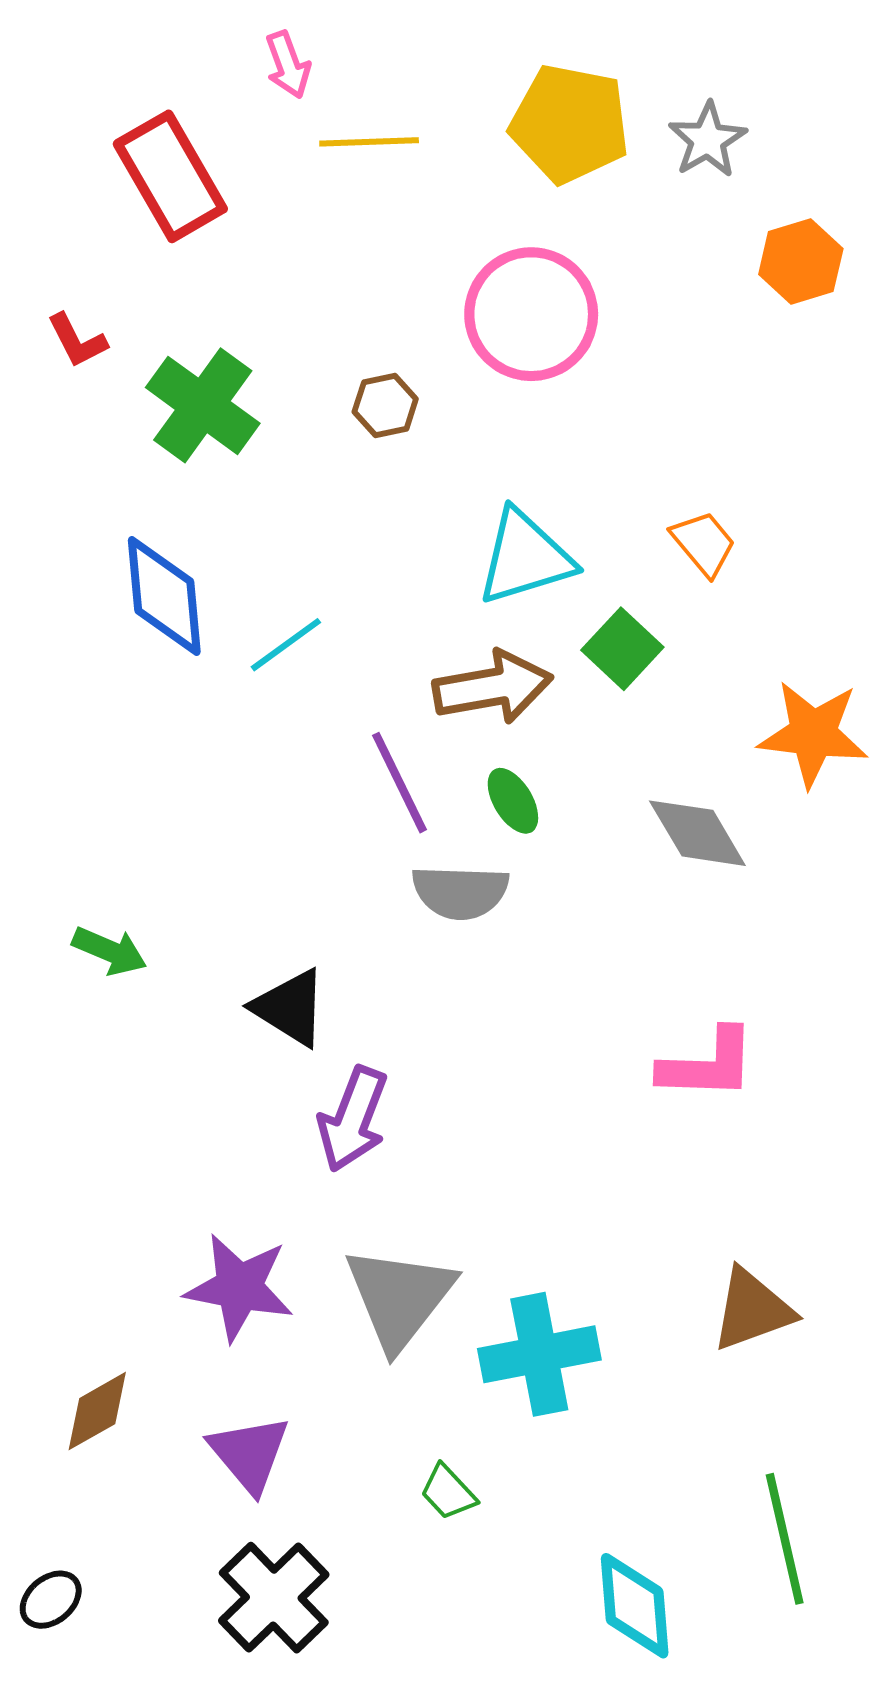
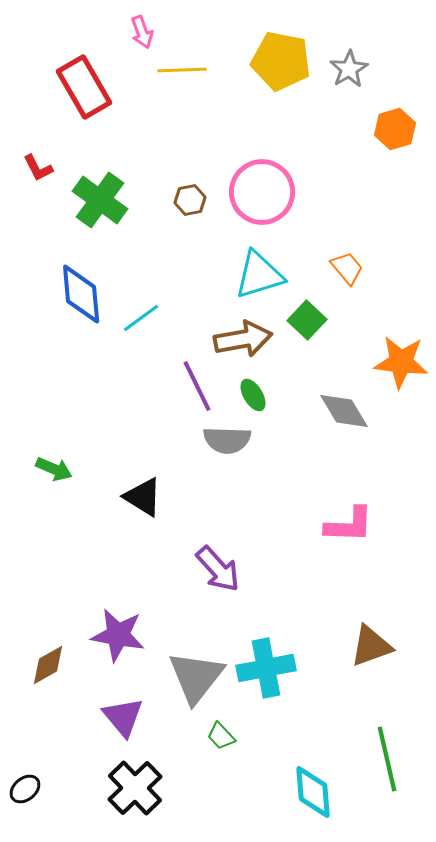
pink circle: (531, 314) -> (262, 192), moved
purple arrow: (353, 1119) -> (218, 569), moved, turned -63
gray triangle: (399, 1298) -> (196, 677), moved
brown diamond: (97, 1411) -> (48, 665), moved

